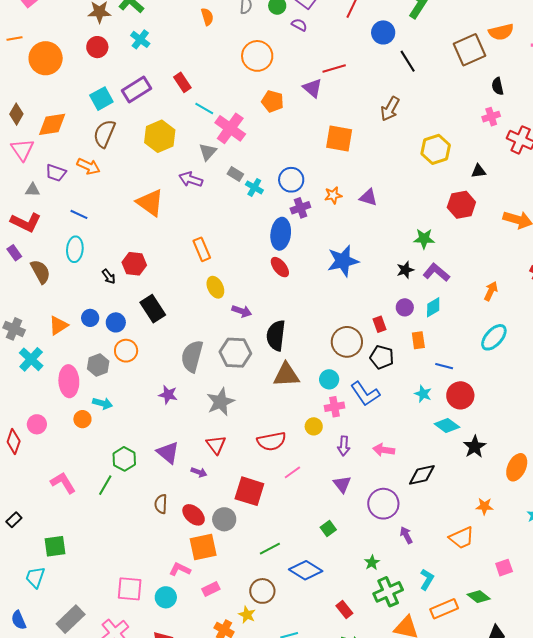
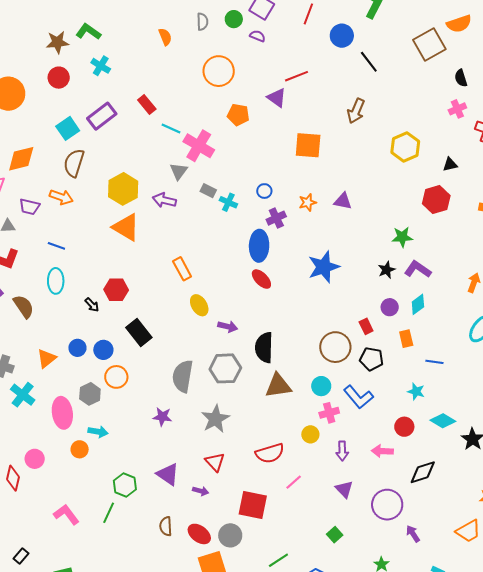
yellow hexagon: (160, 136) -> (123, 189), moved
blue circle: (291, 180) -> (264, 191), size x0.6
red circle: (460, 395) -> (404, 427), moved, size x0.7

